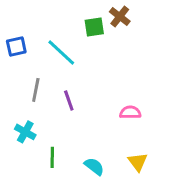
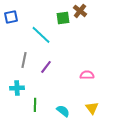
blue square: (16, 46) -> (11, 17), moved
purple line: (69, 100) -> (46, 67), turned 56
cyan cross: (25, 132) -> (17, 88), turned -32

